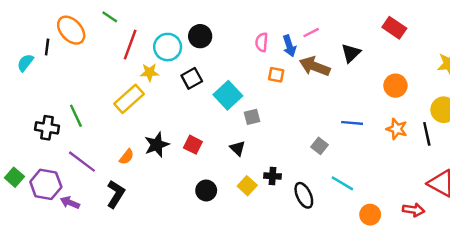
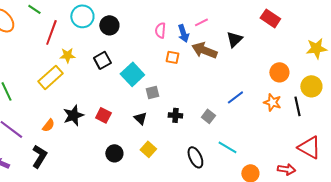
cyan circle: (168, 47) -> (82, 16), moved
orange circle: (395, 86) -> (279, 72), moved
blue line: (352, 123) -> (235, 97), turned -42
black cross: (272, 176) -> (175, 115), moved

